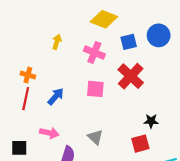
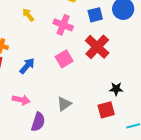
yellow arrow: (57, 42) -> (28, 15), turned -56
pink square: (95, 89) -> (64, 59), turned -36
gray triangle: (95, 137) -> (64, 104), turned 42

